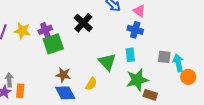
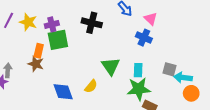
black cross: (83, 23) -> (92, 23), turned -36
cyan rectangle: (130, 55) -> (138, 70), moved
cyan arrow: (178, 63) -> (183, 78), turned -78
brown star: (63, 75) -> (36, 64), moved
orange rectangle: (20, 91) -> (39, 51), moved

